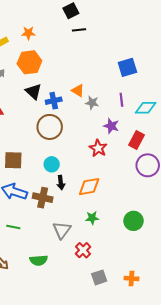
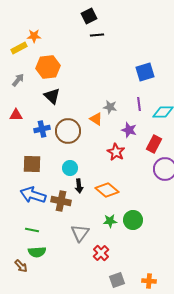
orange star: (28, 33) -> (34, 36), moved
orange triangle: (78, 91) -> (96, 119), moved
blue cross: (54, 101) -> (42, 129), moved
orange diamond: (89, 187) -> (107, 190), turned 50
green circle: (134, 221) -> (133, 220), moved
green semicircle: (39, 260) -> (37, 252), moved

